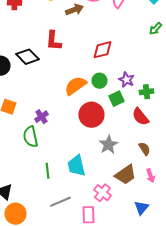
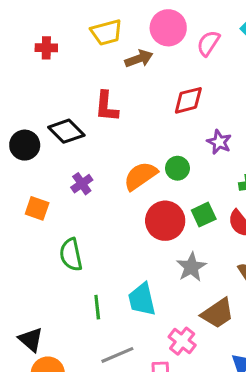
red diamond: (102, 50) -> (188, 100), moved
purple star: (126, 80) -> (219, 142), moved
green square: (116, 99) -> (204, 215), moved
purple cross: (41, 117) -> (82, 184), moved

